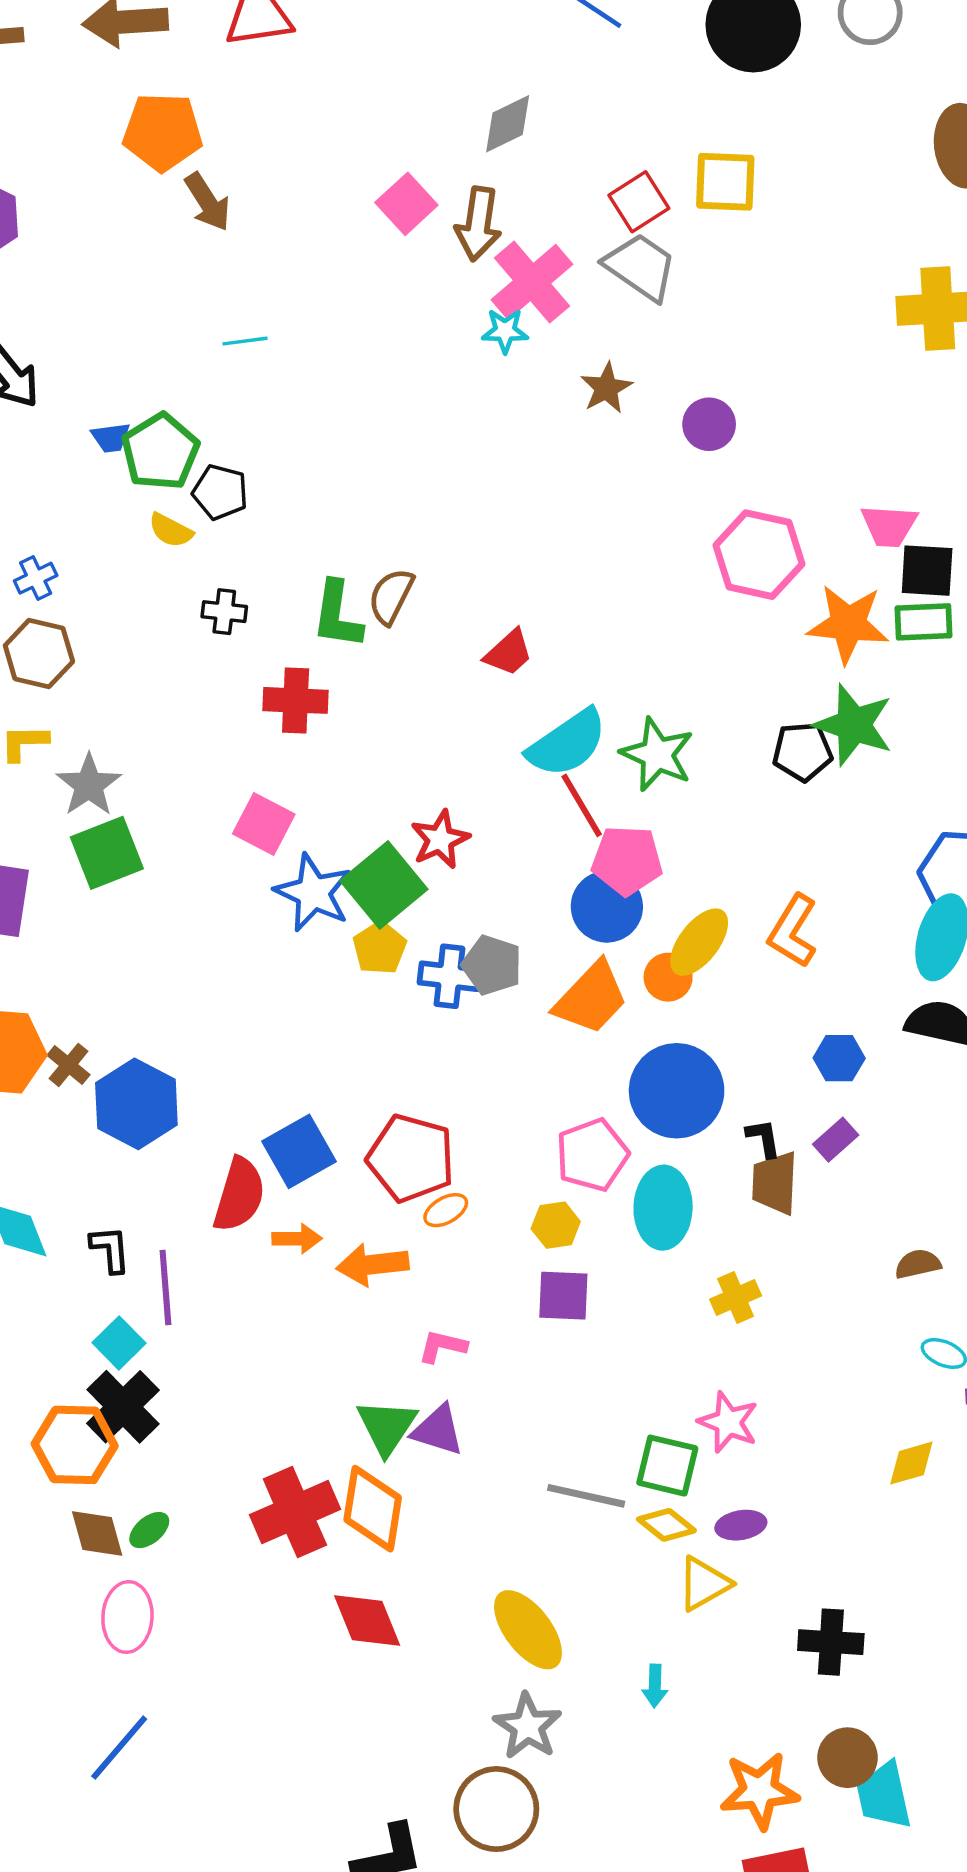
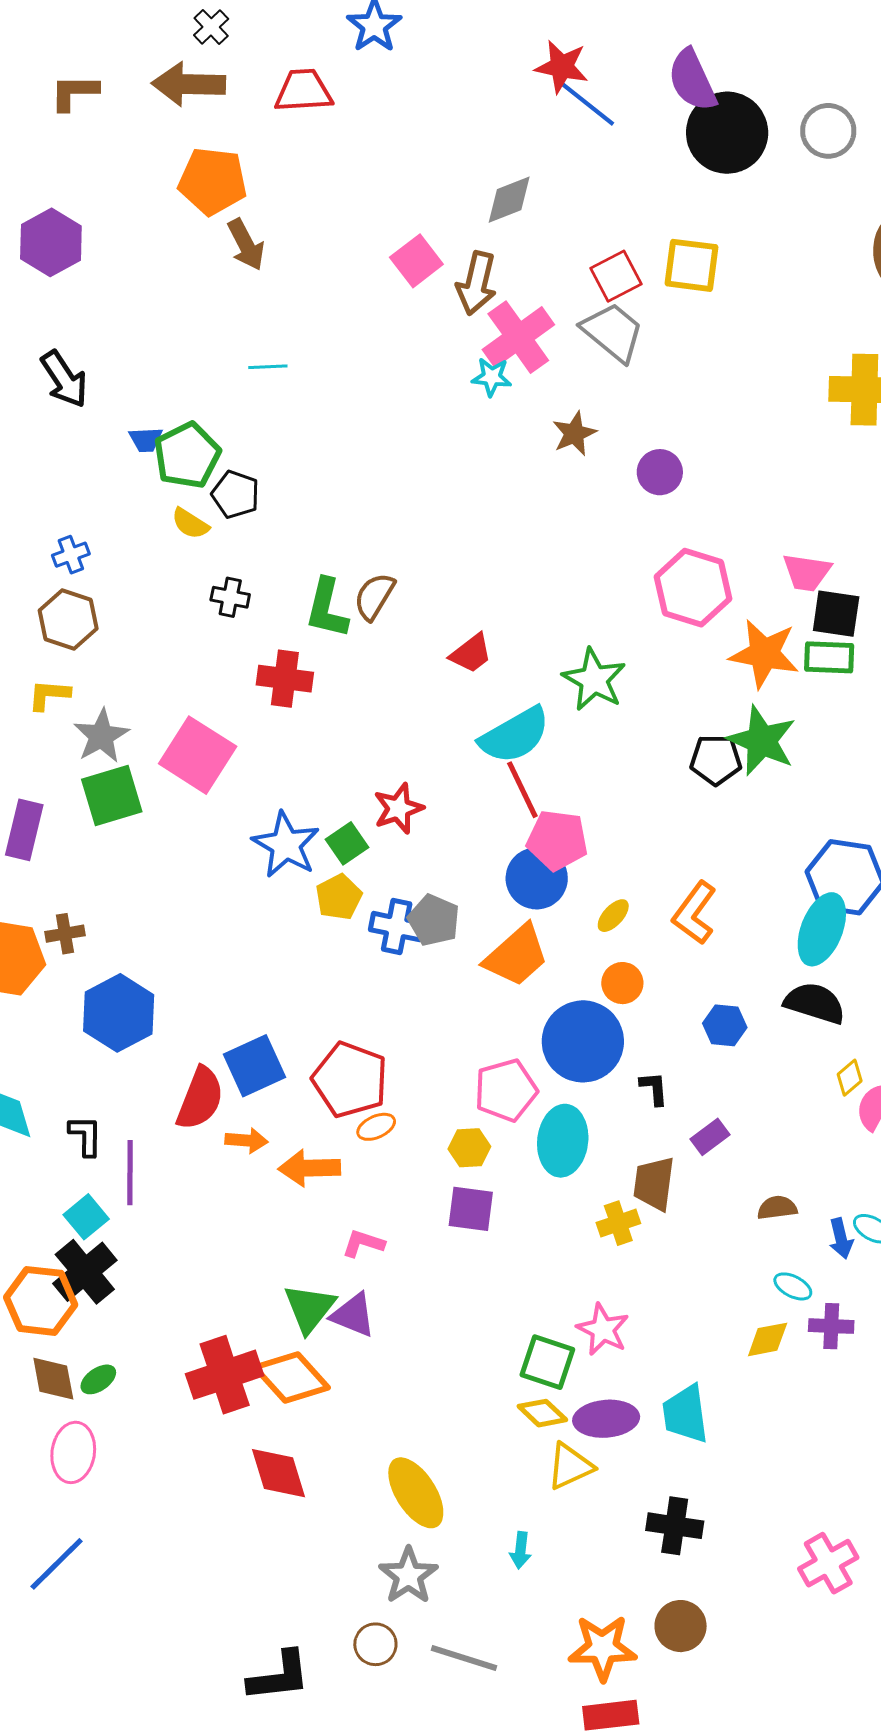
green star: (657, 754) -> (594, 680), moved
pink square: (264, 824) -> (198, 755), moved, size x1.4
green square: (384, 885) -> (347, 843), size x0.6
yellow ellipse: (699, 942) -> (613, 916), size x0.6
orange circle: (668, 977) -> (622, 983), moved
brown cross: (68, 1065) -> (65, 934), moved, turned 36
purple rectangle: (836, 1140) -> (710, 1137), moved
brown trapezoid: (775, 1183) -> (654, 1184), moved
yellow diamond: (911, 1463) -> (768, 1339), moved
gray line: (586, 1496) -> (464, 1658), moved
orange diamond: (373, 1509) -> (292, 1378), turned -56
purple ellipse: (741, 1525) -> (606, 1419), size x1.5
cyan trapezoid: (884, 1796) -> (685, 1414), moved
brown circle: (496, 1809) -> (375, 1644), size x0.6

